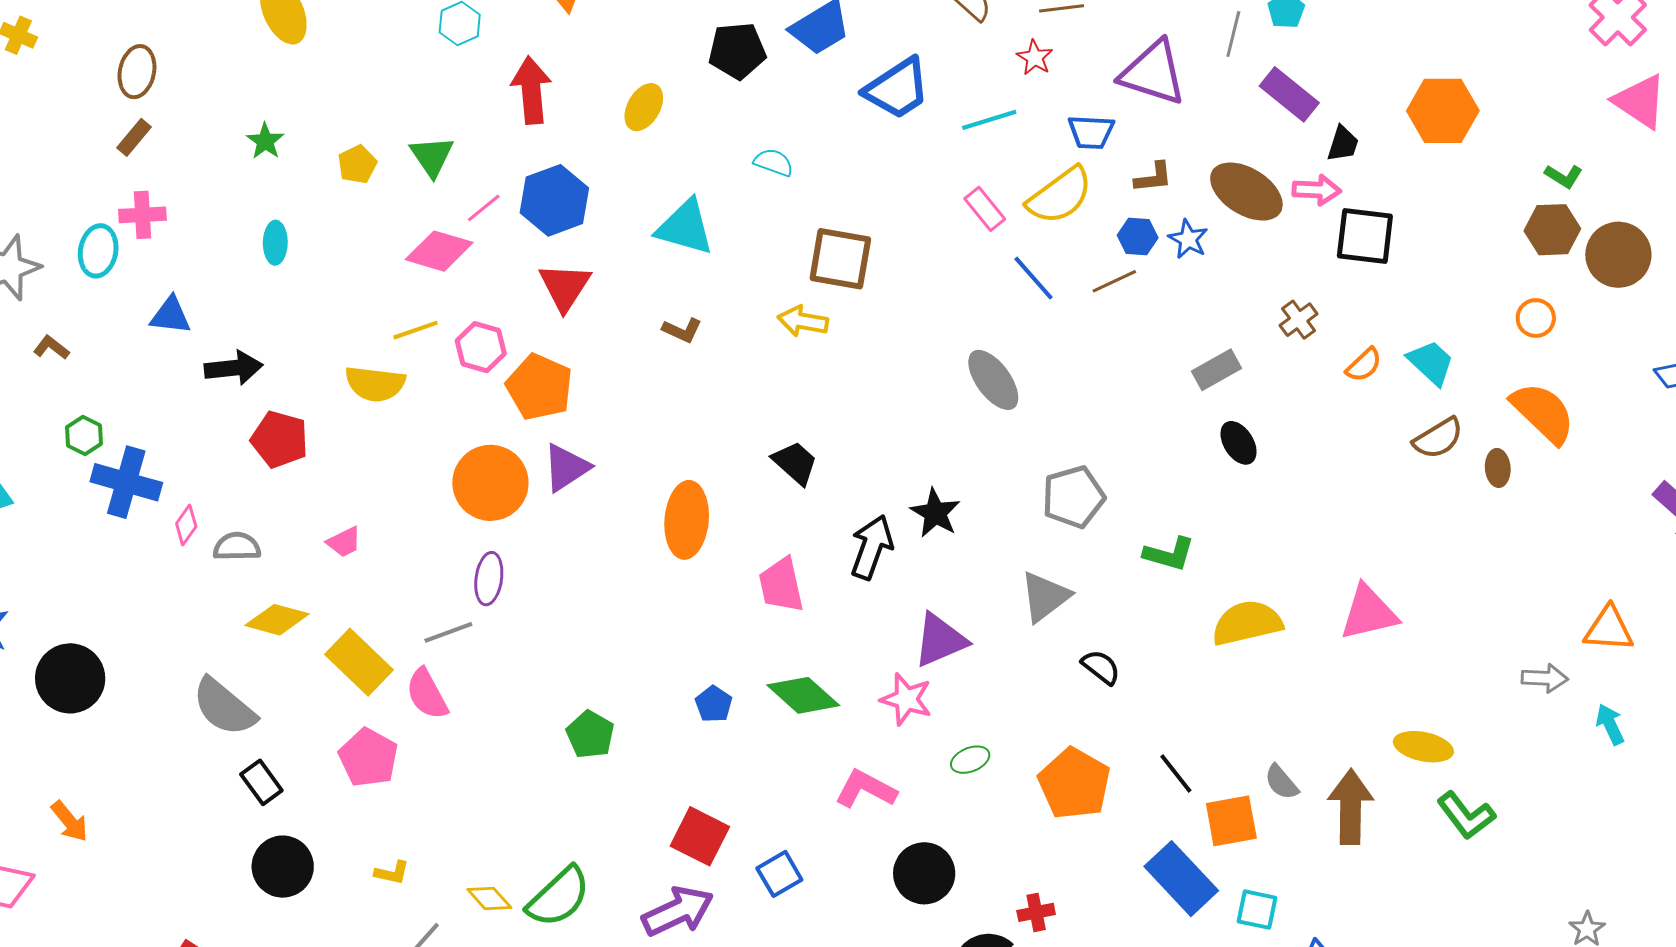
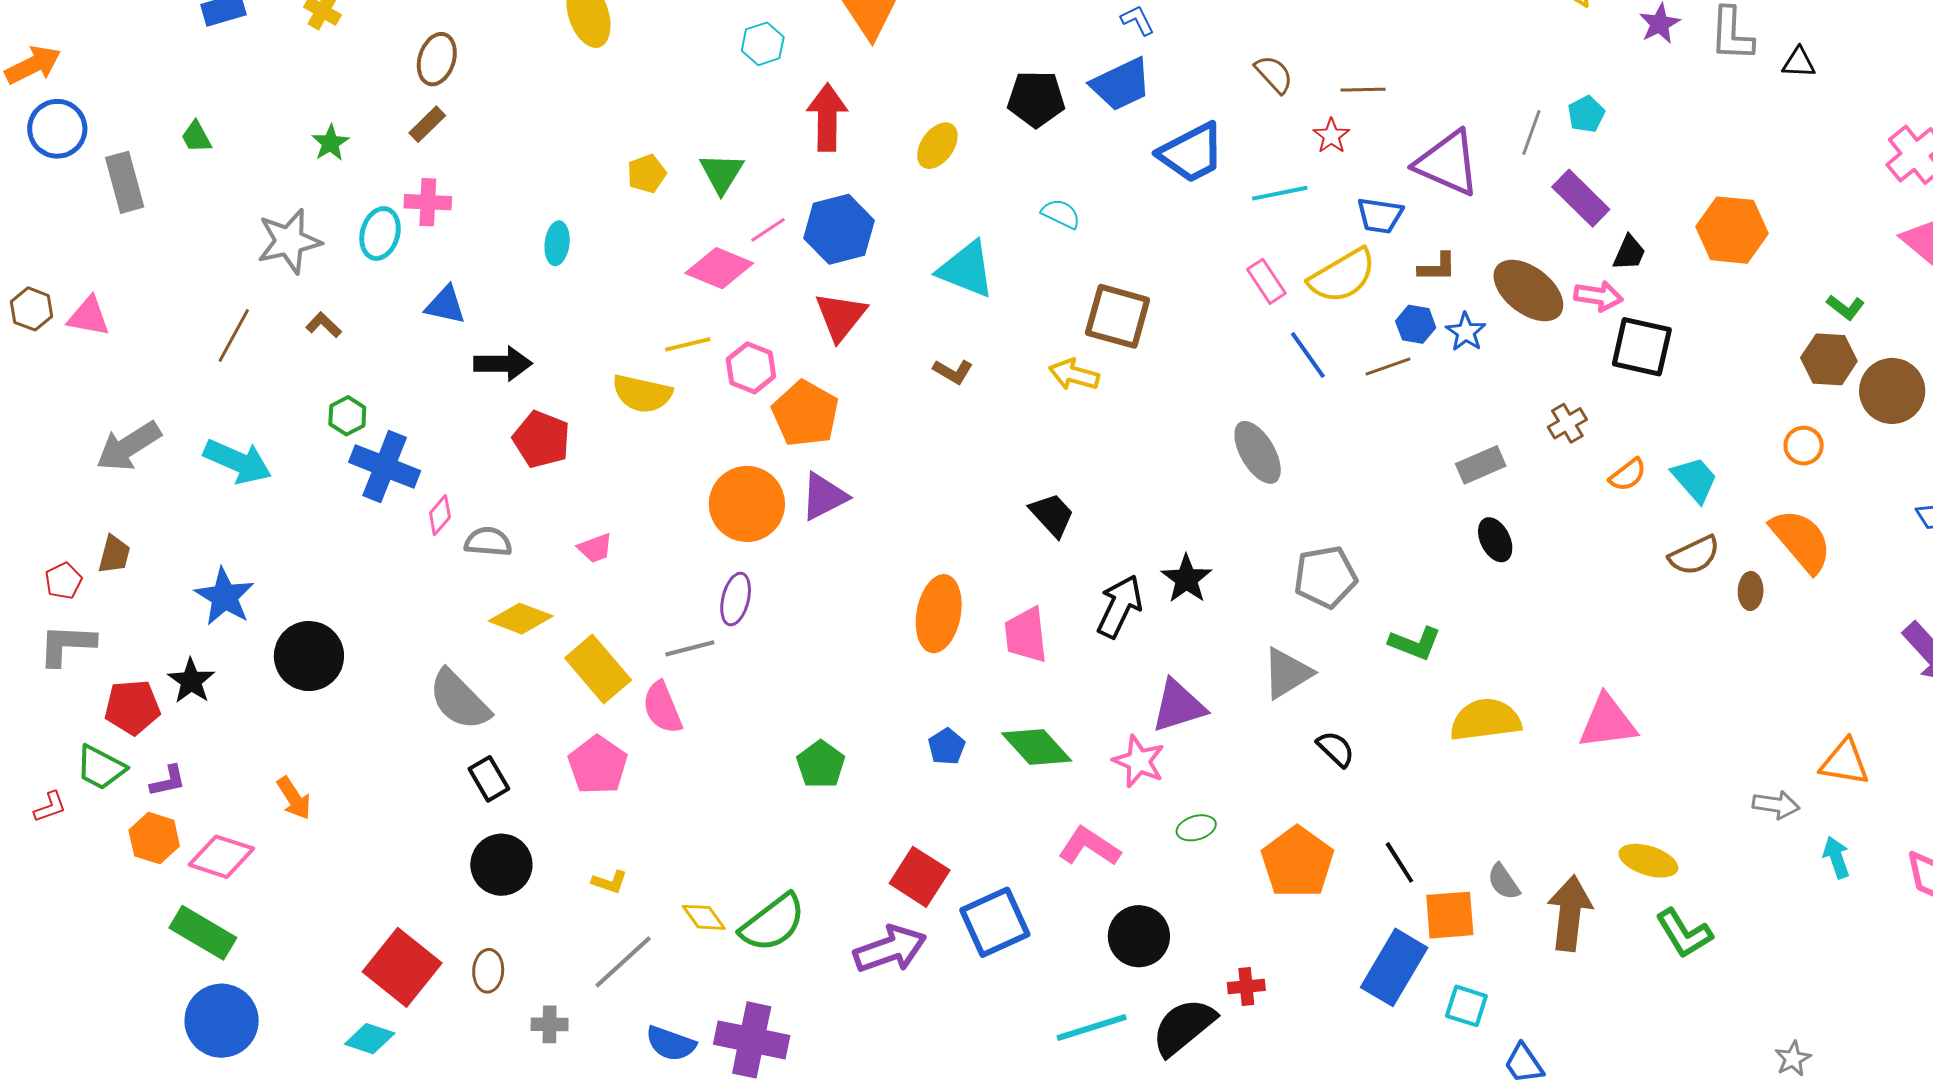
green star: (265, 141) -> (330, 143), moved
orange ellipse: (687, 520) -> (939, 614), moved
blue square: (779, 874) -> (995, 922), size x1.5
blue rectangle: (1181, 879) -> (1394, 967), turned 68

